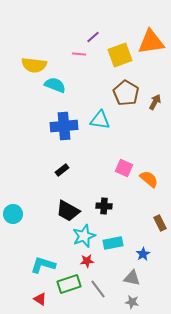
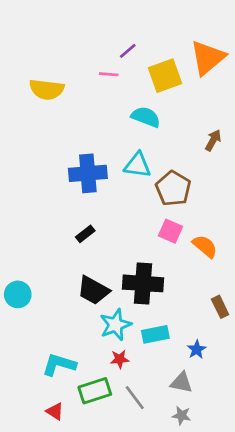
orange triangle: (151, 42) -> (208, 58), turned -32
cyan semicircle: (55, 85) -> (146, 117), moved
brown pentagon: (126, 93) -> (173, 188), moved
black cross: (104, 206) -> (143, 283), size x1.8

